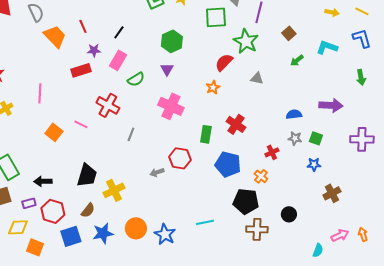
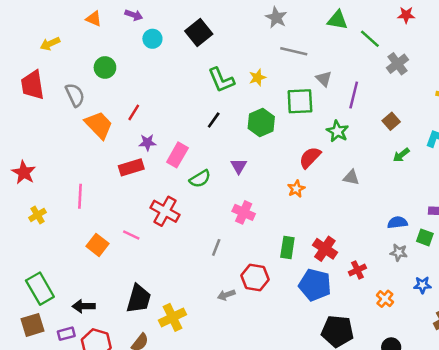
red line: (83, 26) -> (134, 112), turned 56
black line: (119, 32) -> (214, 120), moved
green hexagon: (172, 41) -> (261, 122), moved
green star: (246, 41) -> (337, 131), size x0.7
pink cross: (171, 106) -> (244, 212), size x0.7
red cross: (236, 124) -> (325, 249), moved
gray line: (131, 134) -> (216, 247), moved
green square: (316, 138) -> (425, 237), moved
red cross: (272, 152) -> (357, 270), moved
orange cross: (261, 176) -> (385, 299), moved

